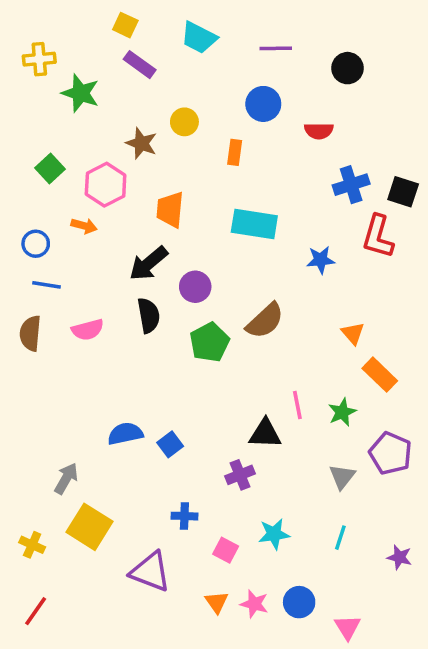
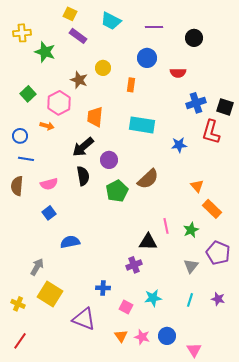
blue square: (170, 444) -> (49, 213), moved
purple star: (399, 557) -> (218, 299), moved

